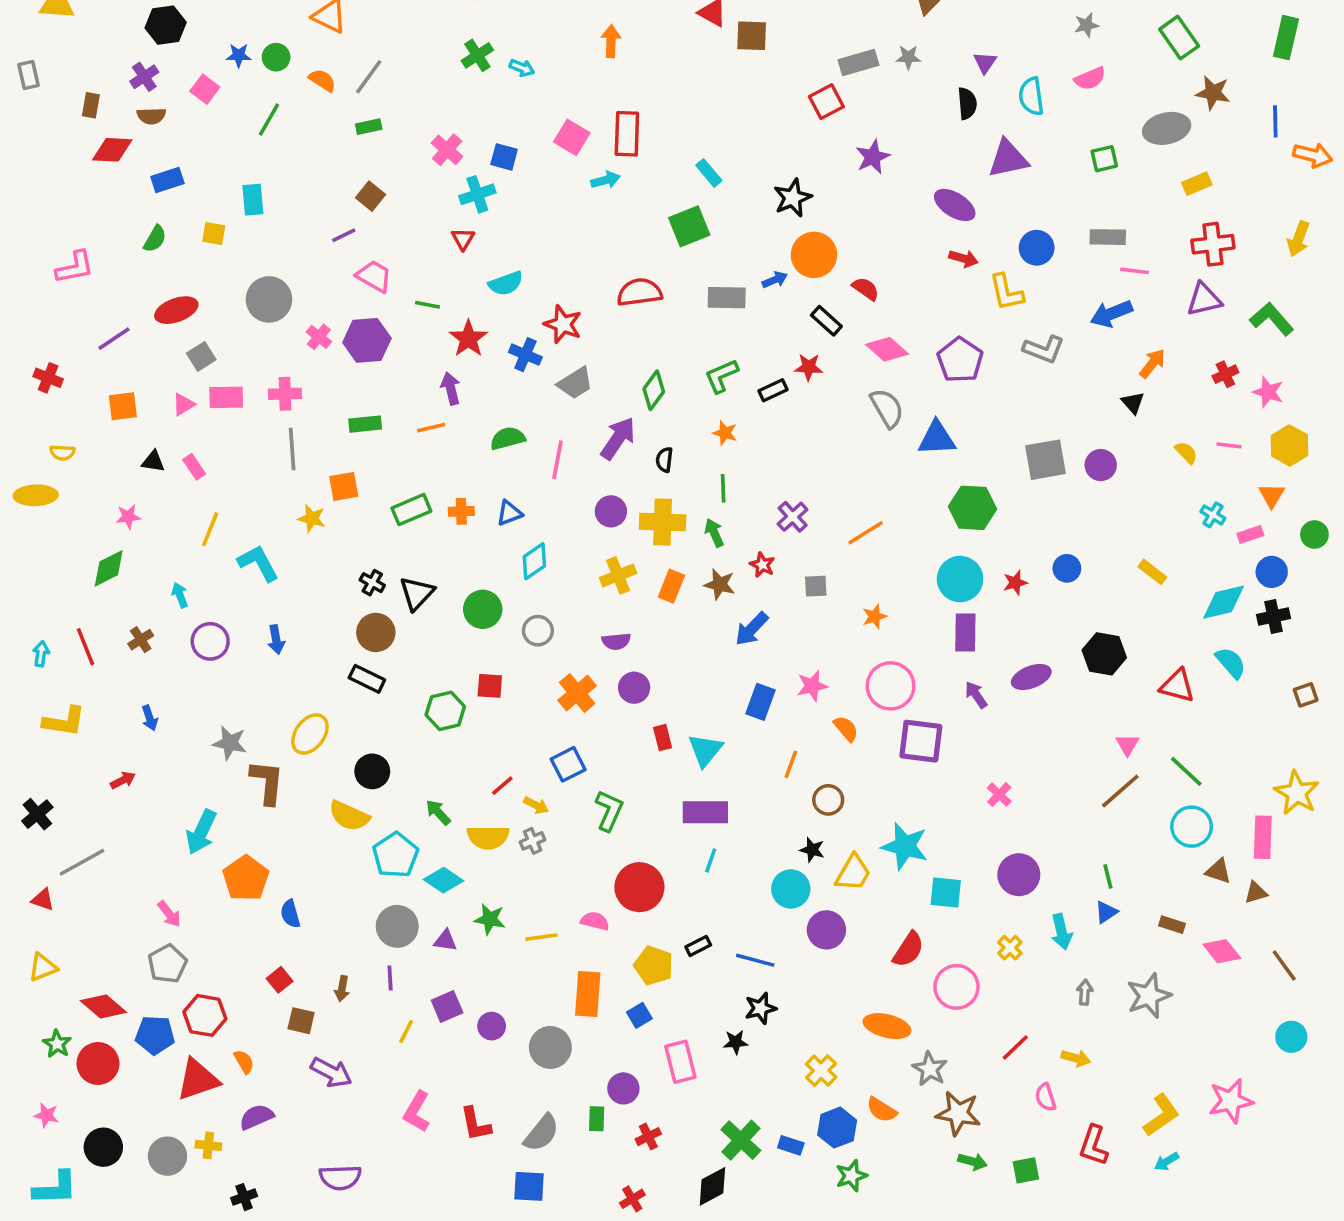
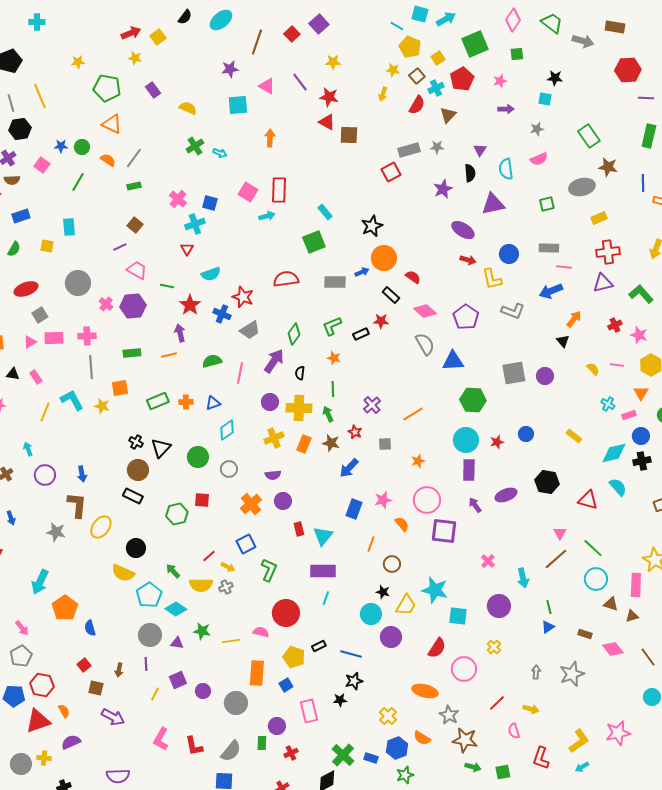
purple star: (873, 157) -> (443, 189), moved
cyan L-shape: (258, 563) -> (72, 400), moved
brown L-shape: (267, 782) -> (77, 505), moved
cyan arrow: (1062, 932) -> (523, 578), moved

